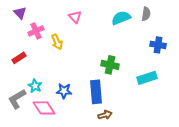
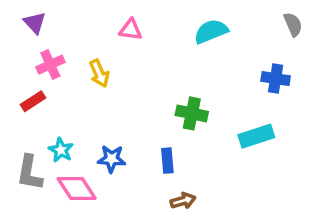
gray semicircle: (146, 14) -> (293, 24), moved, turned -32
pink triangle: (75, 17) -> (131, 30), turned -40
pink cross: (36, 31) -> (50, 65), moved
blue rectangle: (96, 92) -> (167, 161), size x0.6
gray L-shape: (17, 99) -> (29, 173), turned -50

